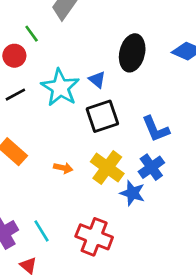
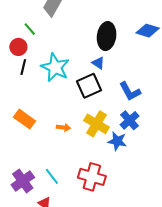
blue triangle: (97, 80) -> (98, 63), moved
black line: (15, 95) -> (23, 67), moved, turned -42

